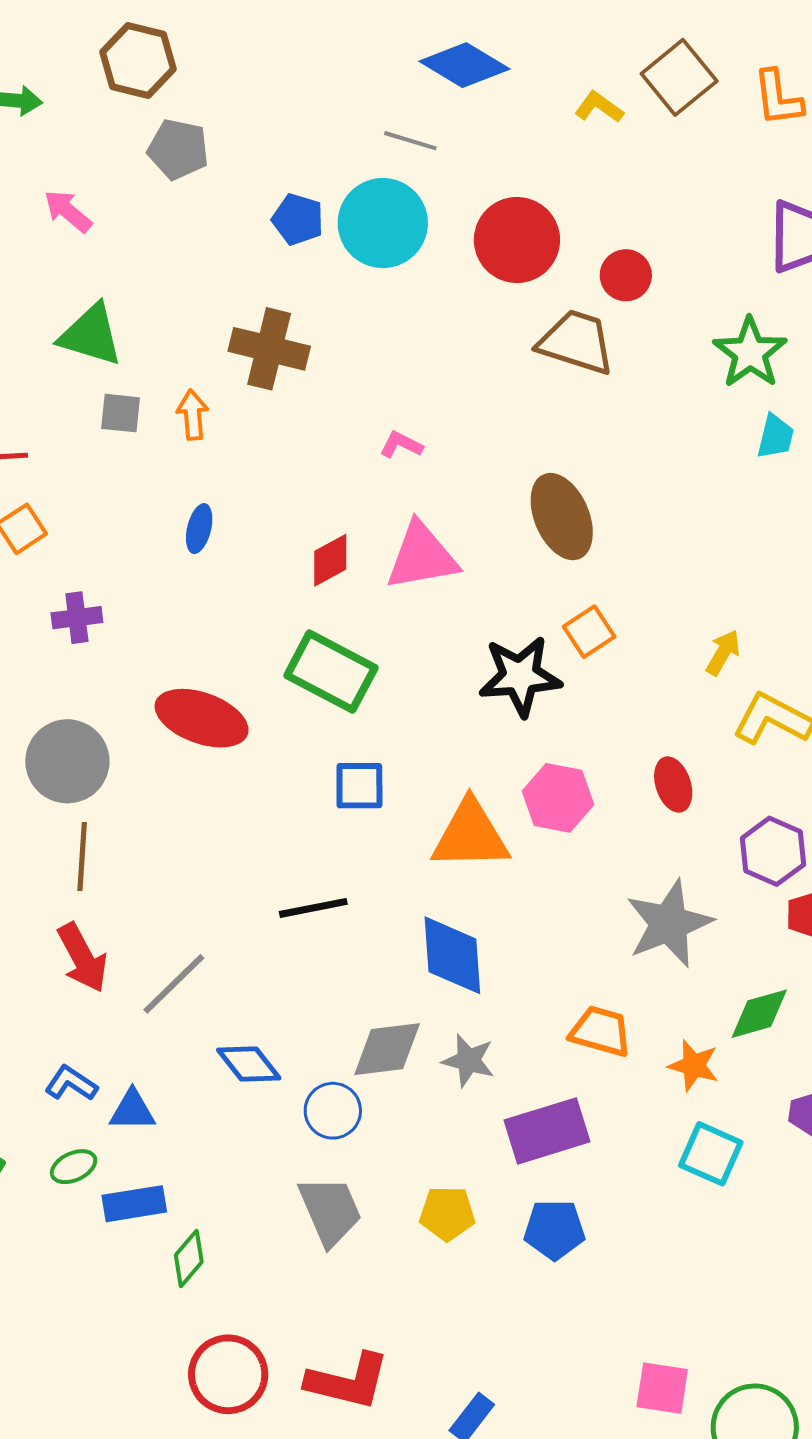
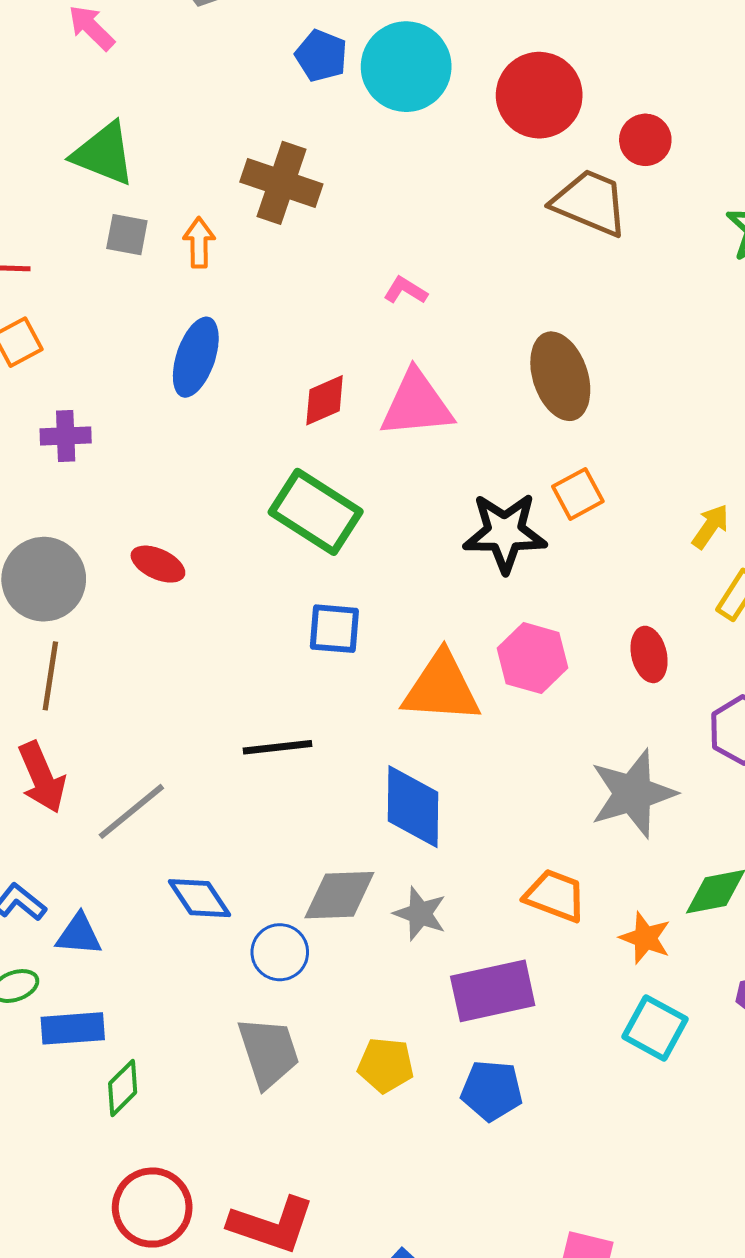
blue ellipse: (199, 529) -> (196, 357), size x1.6
red ellipse: (202, 718) -> (158, 564), moved, size x0.6

